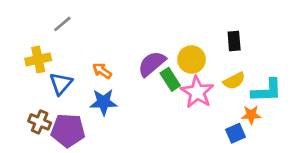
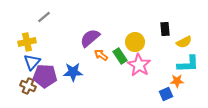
purple semicircle: (152, 64) -> (90, 38), moved
orange arrow: (102, 71) -> (101, 55), moved
yellow semicircle: (234, 81) -> (184, 42), moved
blue triangle: (61, 84) -> (32, 62), moved
purple pentagon: (68, 130) -> (45, 76), moved

